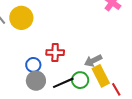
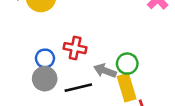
gray arrow: (93, 61) -> (105, 71), moved, turned 36
green circle: (80, 80) -> (127, 64), moved

